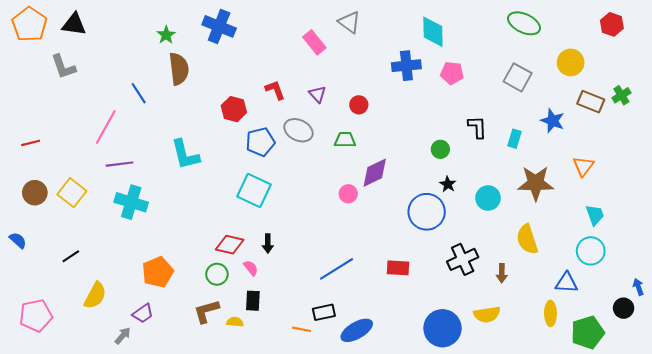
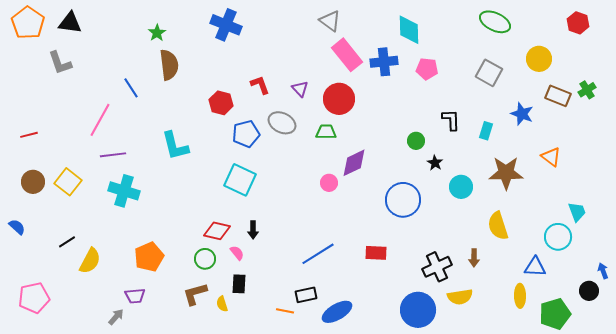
blue cross: (219, 26) -> (226, 25), moved
pink rectangle: (314, 42) -> (347, 55), moved, size x1.4
red circle: (359, 105) -> (339, 99), size x1.8
orange triangle: (583, 166) -> (551, 157), turned -30
black star: (448, 184) -> (435, 163), moved
cyan trapezoid: (595, 215) -> (577, 212), moved
black cross: (463, 259) -> (437, 267), moved
yellow semicircle: (95, 295) -> (90, 261), moved
purple trapezoid: (143, 313) -> (135, 296), turned 30
yellow semicircle: (235, 322) -> (222, 304), turned -112

